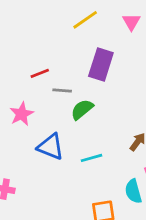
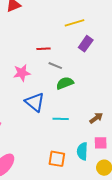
yellow line: (85, 20) -> (75, 23), moved
purple rectangle: (101, 65) -> (86, 44), moved, size x0.7

